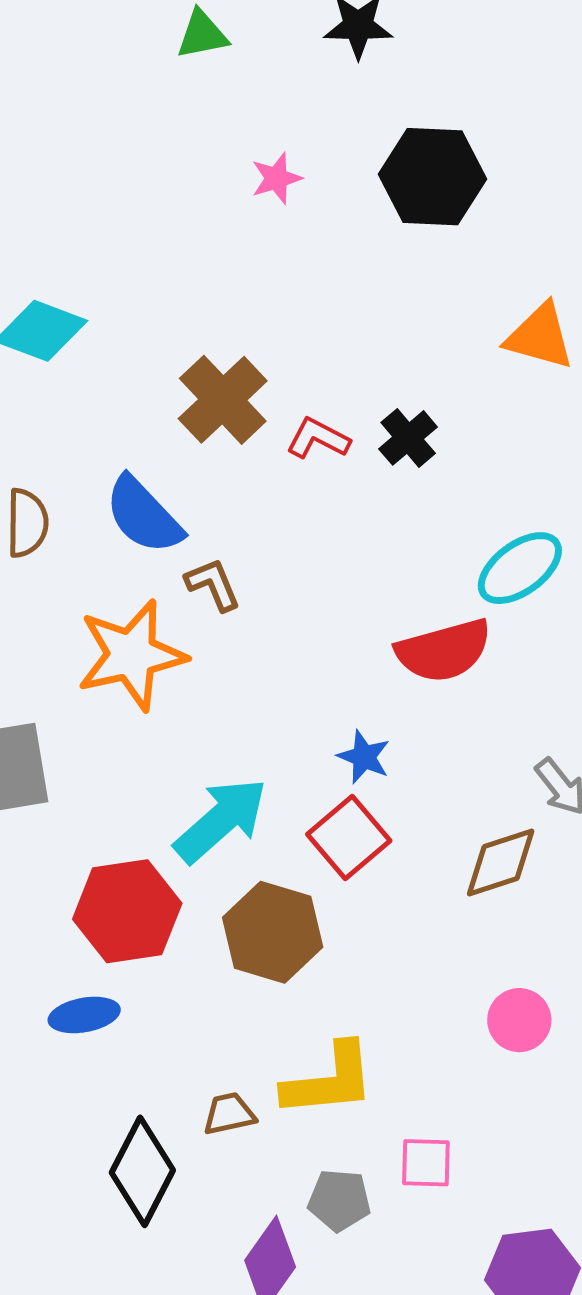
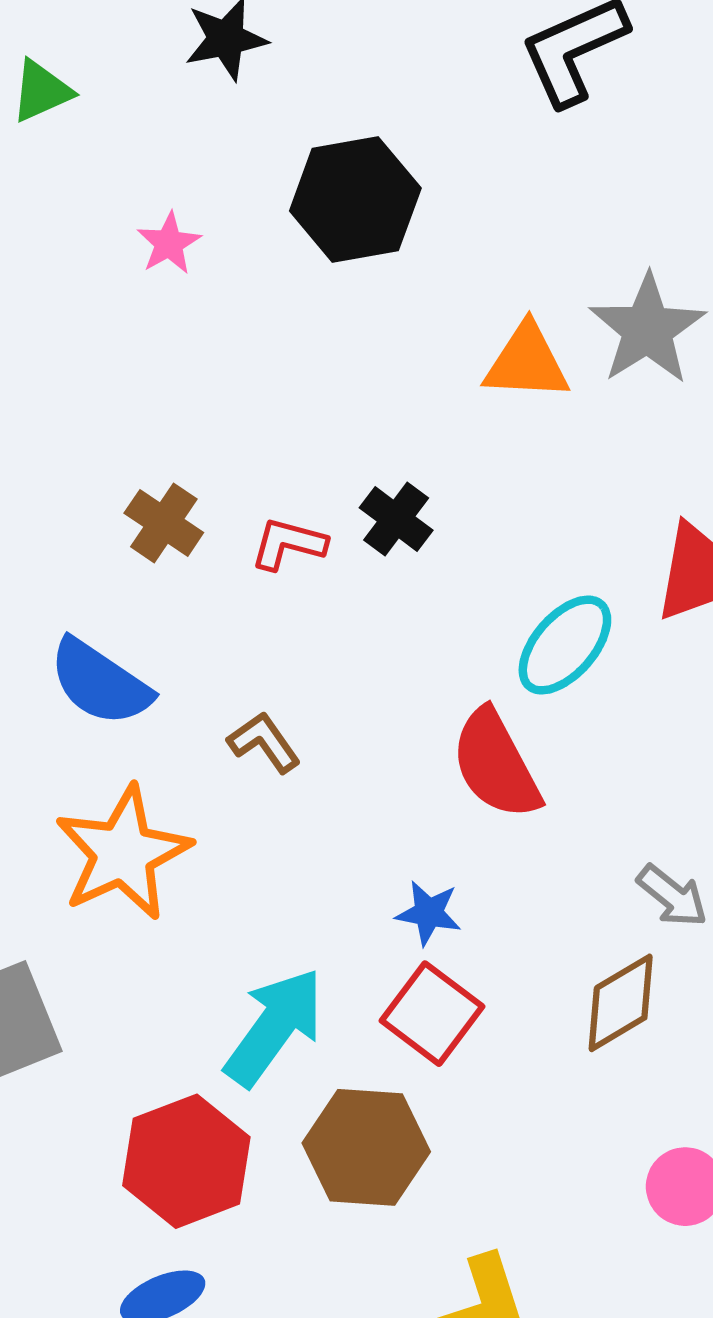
brown cross: (223, 400) -> (164, 523), size x0.7
brown L-shape: (213, 584) -> (264, 742), moved
red semicircle: (444, 651) -> (496, 764), turned 90

